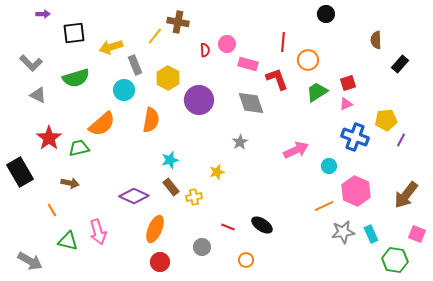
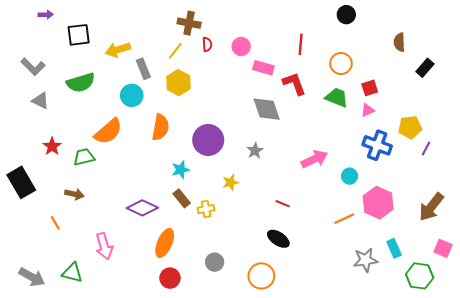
yellow line: (155, 36) -> (175, 51), moved
red semicircle: (205, 50) -> (207, 44), moved
orange circle: (308, 60) -> (341, 63), moved
green trapezoid: (317, 92) -> (337, 97), turned 55
purple circle: (199, 100) -> (208, 140), moved
red star: (49, 138) -> (52, 146), size x0.7
red line: (228, 227) -> (283, 204), moved
gray star: (343, 232) -> (365, 260), moved
green triangle: (68, 241) -> (72, 273), moved
orange circle: (246, 260) -> (261, 276), size x1.6

